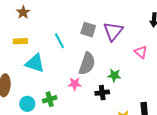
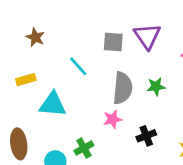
brown star: (23, 12) -> (35, 37), moved
green star: (114, 75) -> (156, 87), moved
black cross: (102, 93) -> (146, 136), moved

